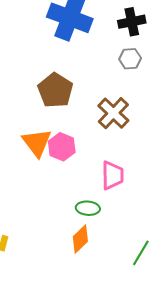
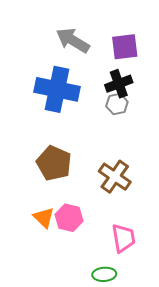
gray hexagon: (130, 59) -> (117, 104), moved
orange triangle: (37, 143) -> (44, 218), size x0.7

